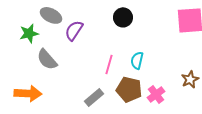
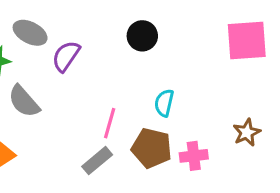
pink line: (109, 64) -> (110, 123), moved
pink cross: (156, 94) -> (194, 156), turned 30

